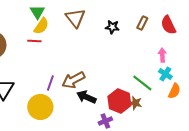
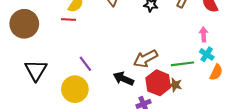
brown arrow: (73, 80) -> (146, 59), moved
purple line: (50, 83) -> (85, 64), turned -56
green line: (142, 83) -> (182, 64), turned -45

